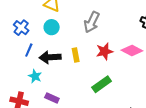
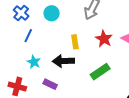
red star: (104, 51) -> (104, 39), turned -30
black arrow: (50, 57) -> (63, 61), moved

